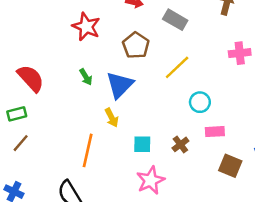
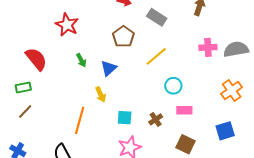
red star: (86, 27) -> (67, 25), moved
blue triangle: (120, 85) -> (109, 68), size x0.7
brown square: (230, 166) -> (186, 144), moved

